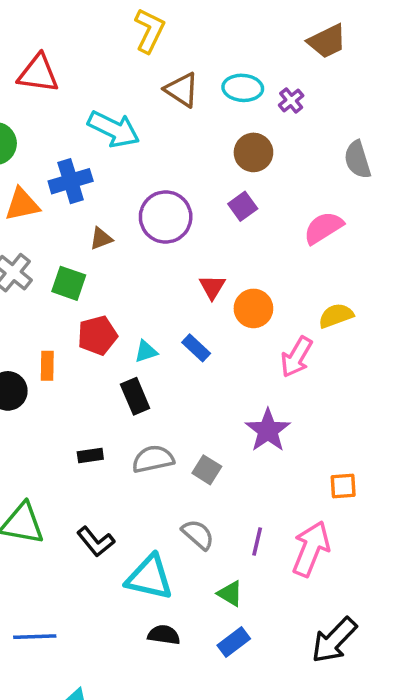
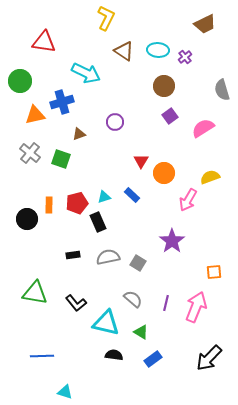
purple square: (243, 206) -> (170, 116), moved
purple circle: (166, 217) -> (115, 122), size x0.6
red pentagon: (97, 335) -> (77, 203), moved
green triangle: (230, 594) -> (141, 332), moved

